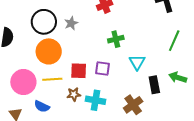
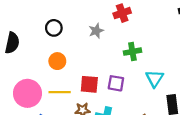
black circle: (44, 22) -> (54, 28), size x0.6
gray star: (71, 23) -> (96, 31), moved
orange circle: (49, 51) -> (57, 61), size x0.6

